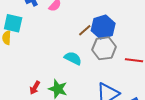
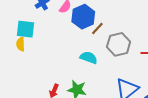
blue hexagon: (103, 27) -> (83, 17), moved

